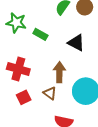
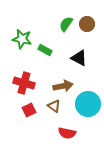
brown arrow: (59, 72) -> (63, 86), turned 78

